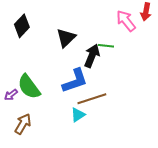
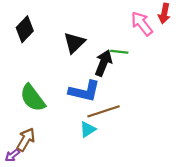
blue L-shape: (75, 81) -> (84, 91), turned 32
purple arrow: (11, 95) -> (12, 155), moved

